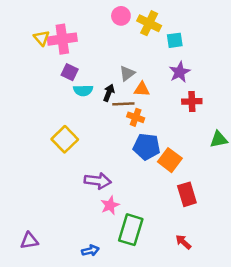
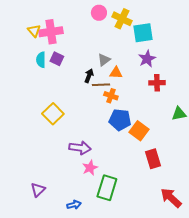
cyan square: (175, 40) -> (143, 33), size x1.5
cyan semicircle: (83, 90) -> (41, 60), moved, turned 91
purple triangle: (29, 241) -> (38, 190), moved, turned -35
red arrow: (183, 242) -> (171, 198), moved, size x1.6

